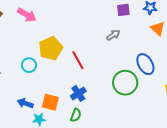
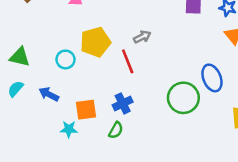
gray arrow: (113, 35) -> (142, 37), moved
orange square: (50, 102) -> (86, 110), turned -30
blue arrow: (25, 103) -> (49, 94), moved

